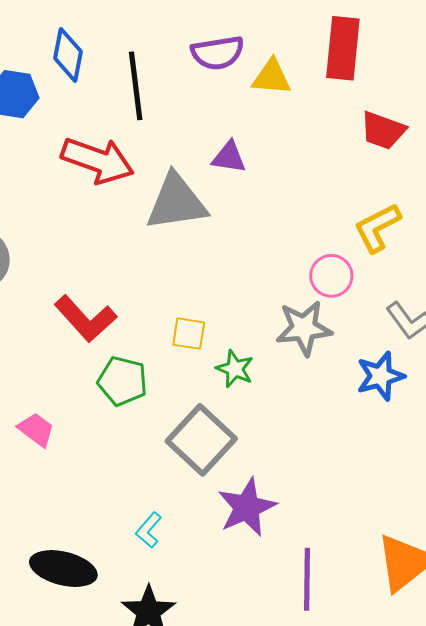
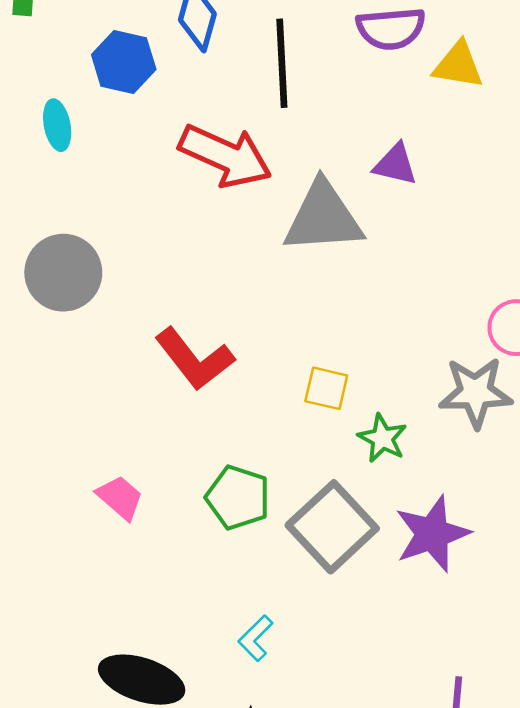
green pentagon: (122, 381) -> (238, 498), moved
purple star: (247, 507) -> (432, 534), moved

